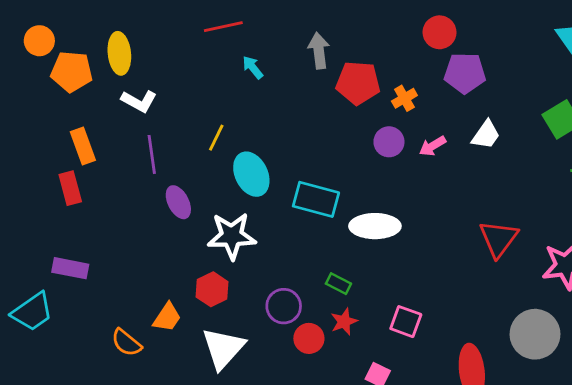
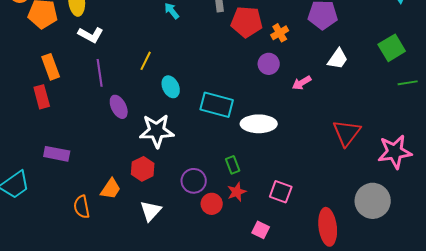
pink arrow: (433, 146) -> (302, 83), moved
cyan ellipse: (251, 174) -> (171, 87), size x0.7
purple rectangle: (70, 268) -> (57, 154), moved
green rectangle: (338, 284) -> (233, 165), turned 42
orange semicircle: (126, 343) -> (82, 207), turned 40
white triangle: (223, 348) -> (151, 211), size x0.7

